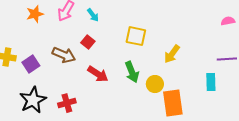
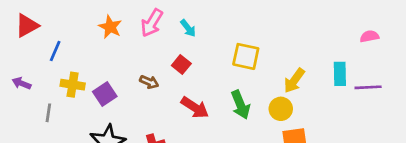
orange star: (35, 14) -> (110, 27), turned -30
brown arrow: (64, 55) -> (149, 82), size x0.6
cyan rectangle: (211, 82) -> (340, 74), moved
yellow circle: (155, 84) -> (281, 109), moved

